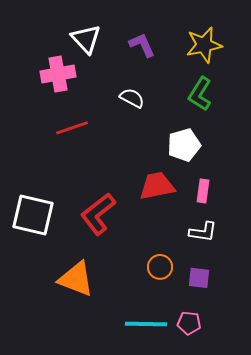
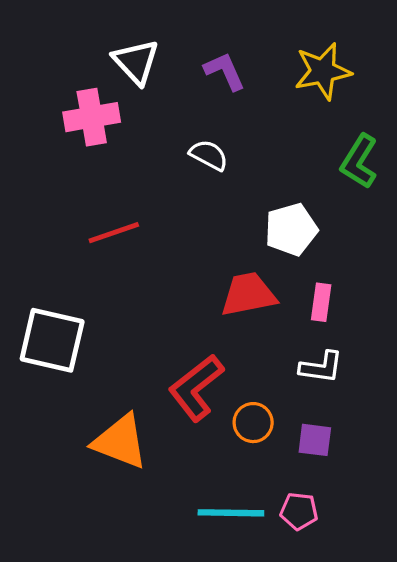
green L-shape: (200, 94) -> (359, 161), moved
red line: (72, 128) -> (114, 233), moved
red L-shape: (98, 214) -> (196, 388), moved

